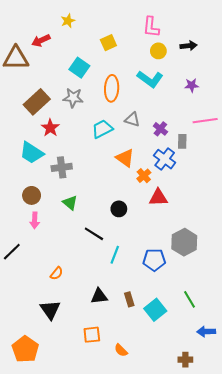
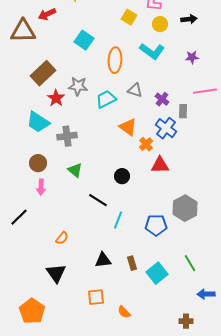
yellow square: (108, 43) -> (129, 17), moved, turned -35
gray star: (73, 98) -> (78, 86), moved

